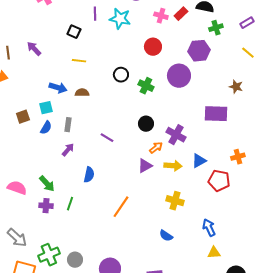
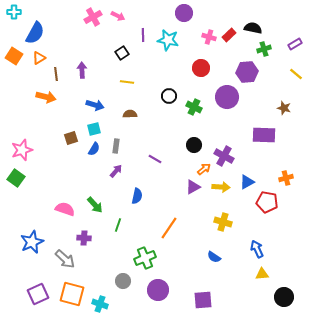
black square: (74, 32) -> (122, 53), turned 32
purple arrow: (34, 49) -> (82, 70), turned 42
blue arrow: (58, 88) -> (95, 105), moved
purple cross: (46, 206) -> (84, 238), moved
green cross: (49, 255) -> (145, 258), moved

